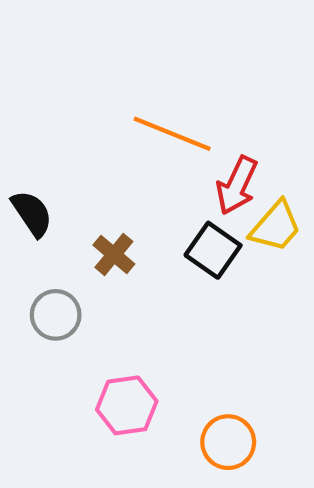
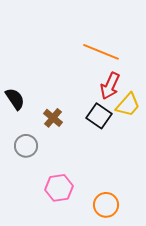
orange line: (172, 134) -> (101, 52), moved

